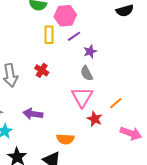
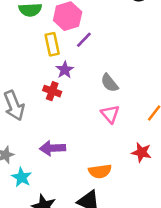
purple star: (90, 51) -> (65, 70), moved
pink triangle: (82, 97) -> (110, 114), size x0.7
red star: (95, 119) -> (141, 152), moved

